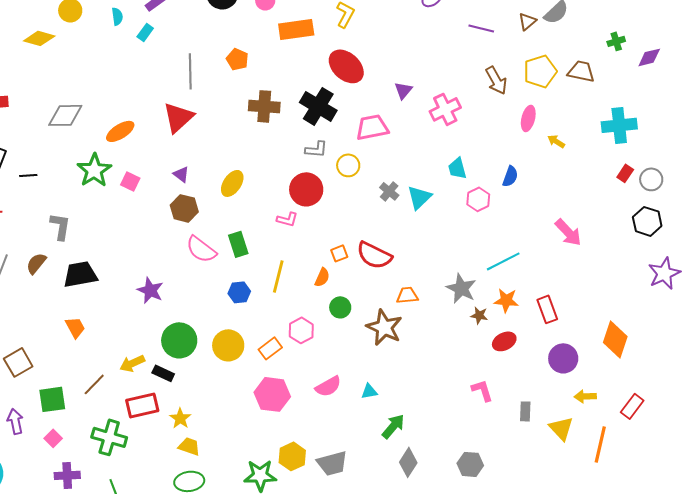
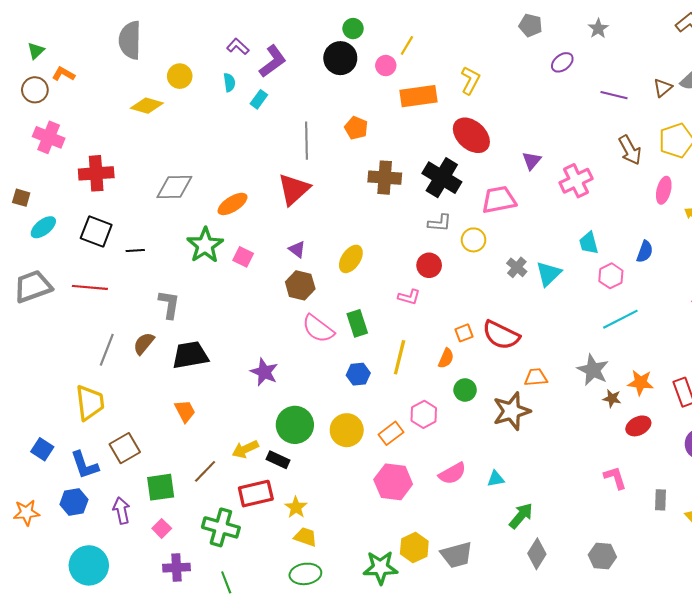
red circle: (306, 189) -> (429, 265), size x0.7
cyan line: (503, 261) -> (620, 319), moved
brown star: (384, 327) -> (512, 411), turned 30

